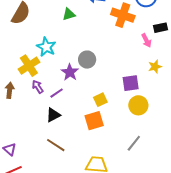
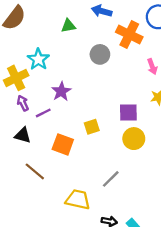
gray circle: (87, 60) -> (100, 54), moved
black triangle: (53, 115) -> (23, 135), moved, turned 35
orange square: (94, 121) -> (63, 144), moved, turned 30
gray line: (134, 143) -> (111, 179), moved

